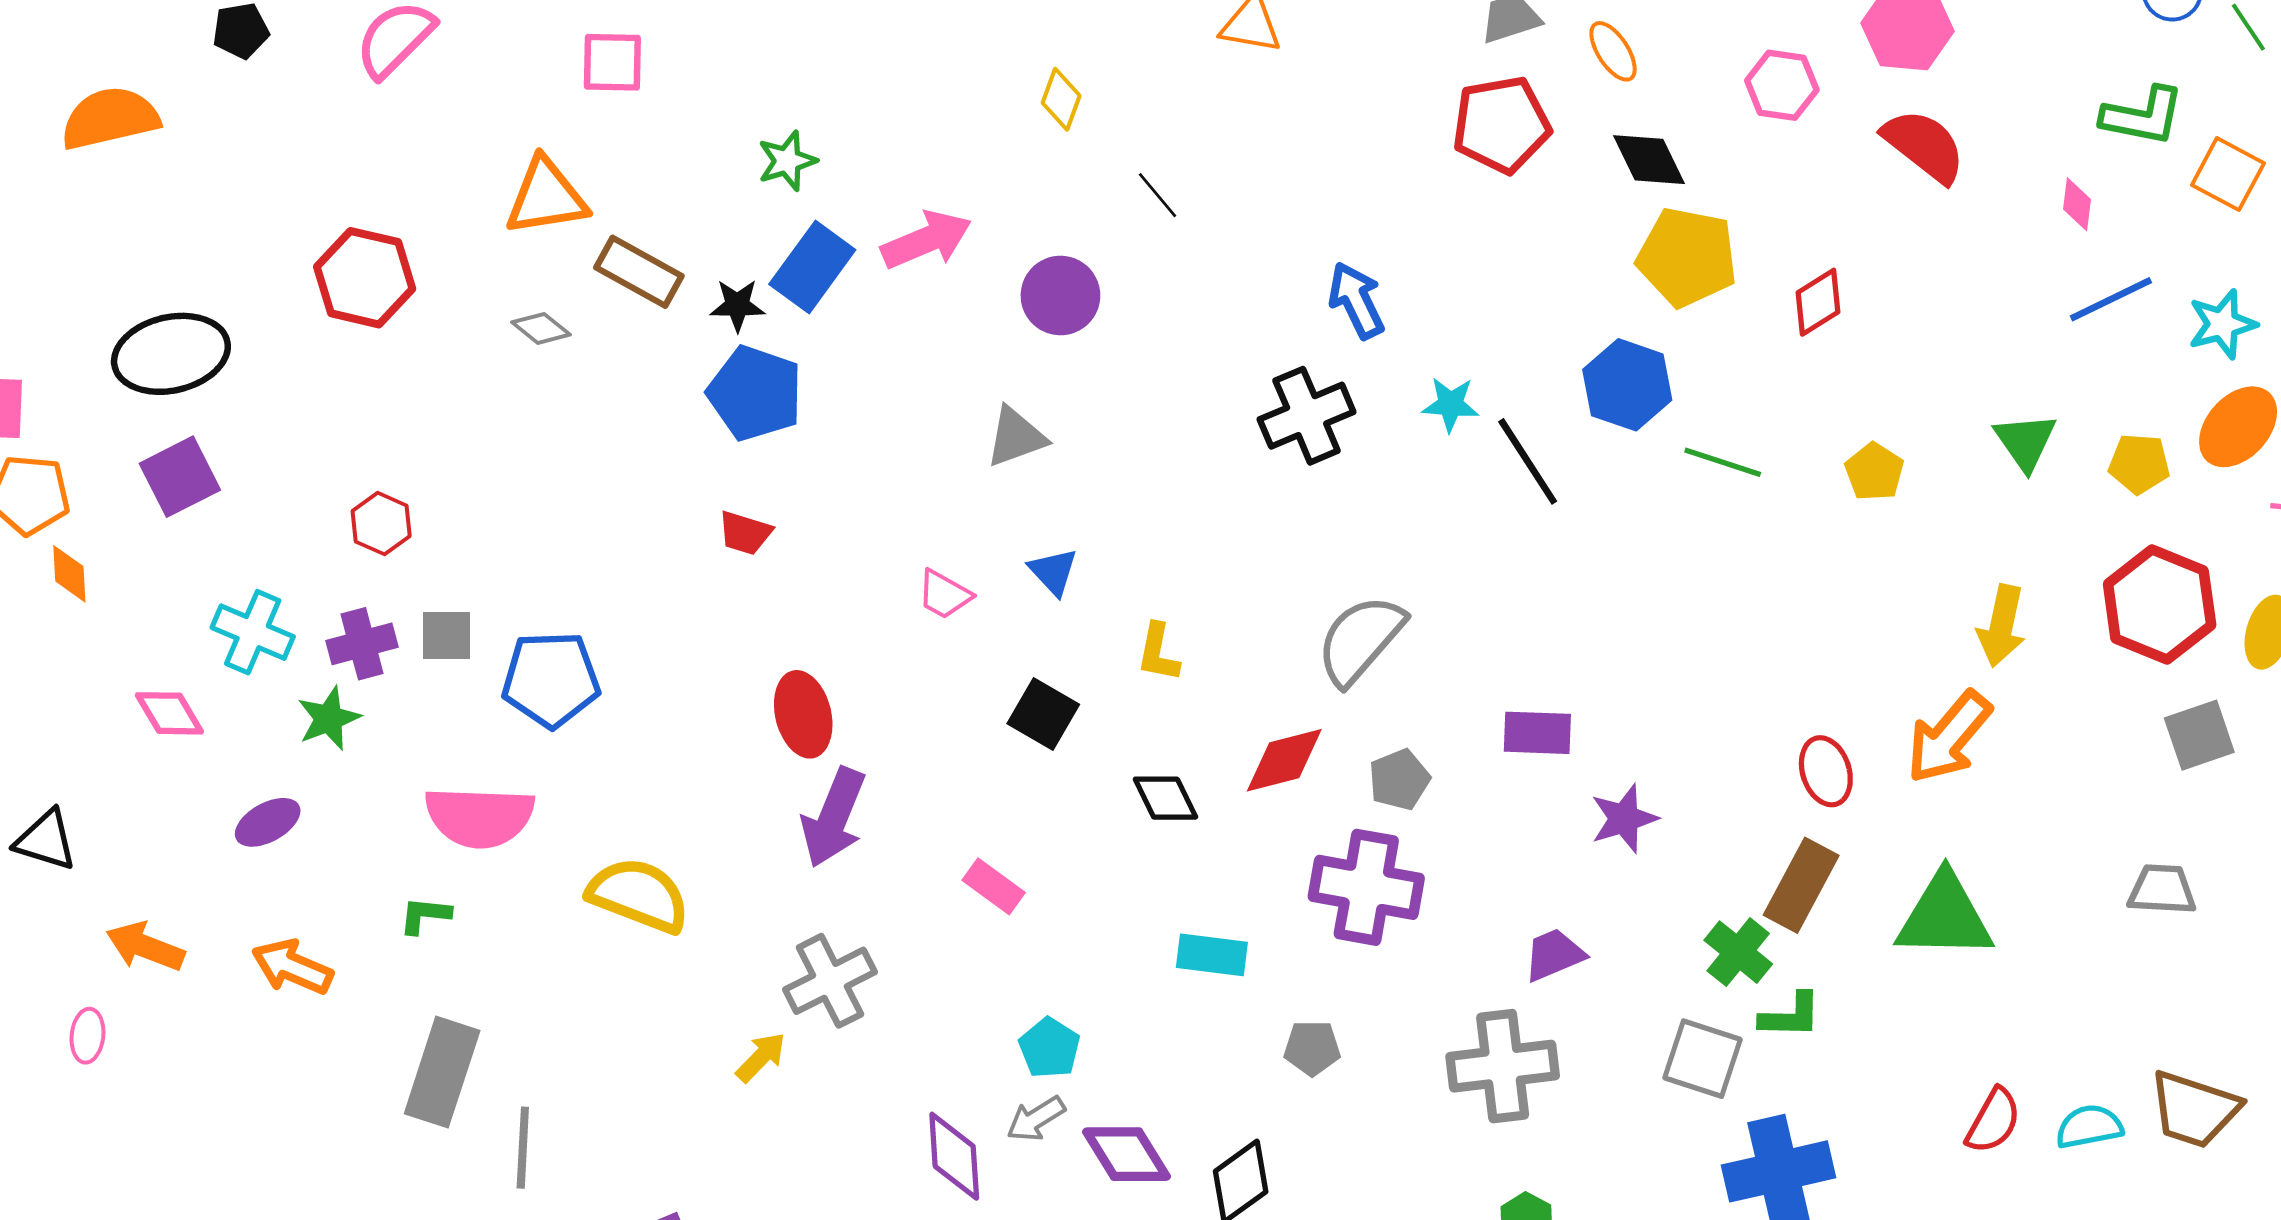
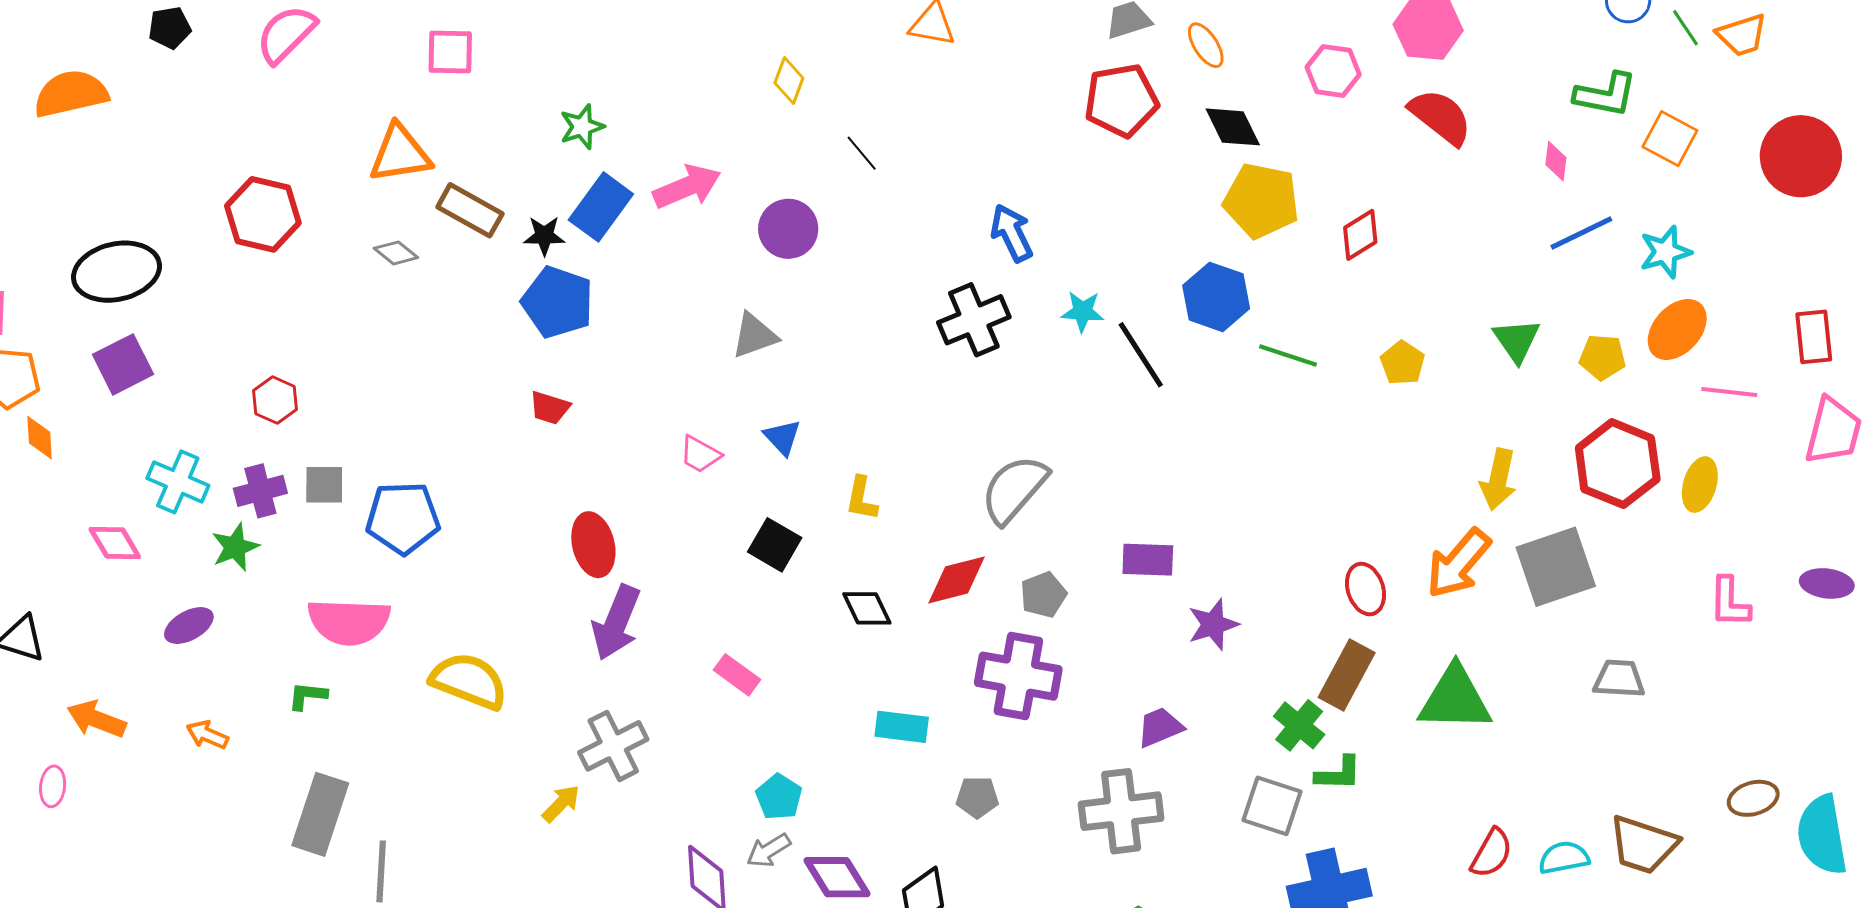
gray square: (2199, 735) -> (1556, 567), moved, size x1.5
orange arrow: (292, 967) -> (207, 735), size x0.7

